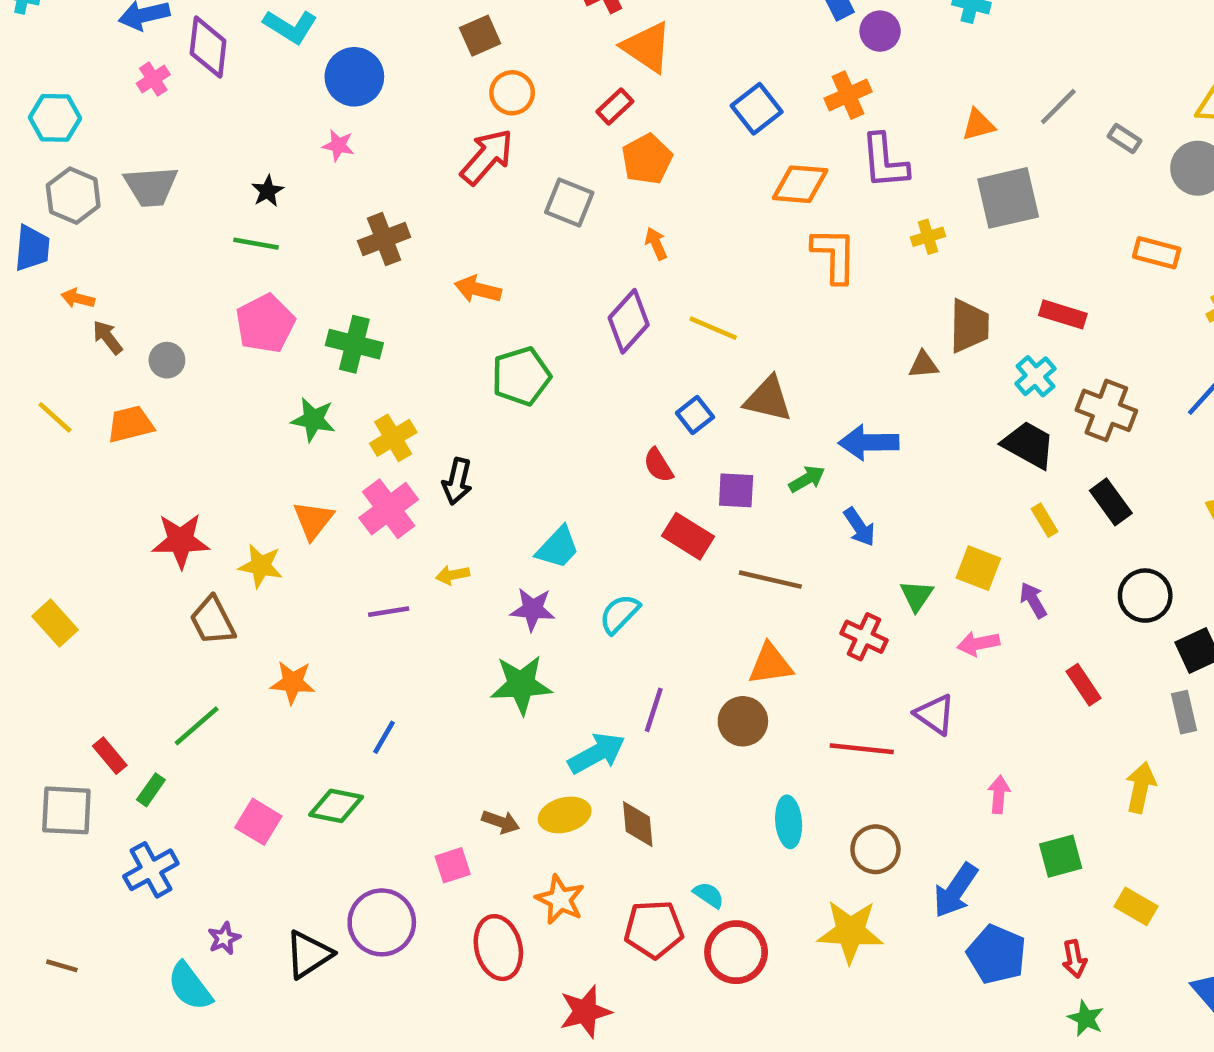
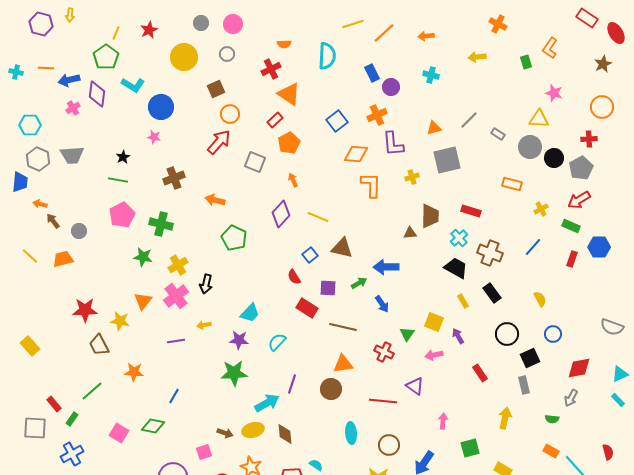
green pentagon: (521, 376) -> (234, 238), turned -30

